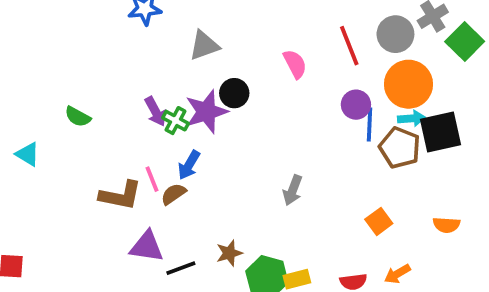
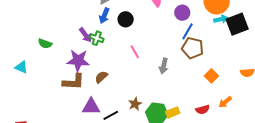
purple circle: (356, 105) -> (182, 13), moved
purple star: (206, 112) -> (78, 60), moved, turned 30
blue line: (369, 125) -> (187, 31), moved, turned 36
brown pentagon: (400, 148) -> (193, 48), moved
blue arrow: (189, 165) -> (104, 16), moved
pink line: (152, 179) -> (135, 52), moved

